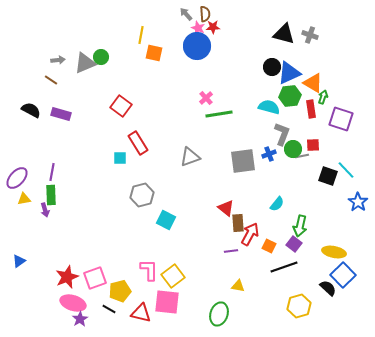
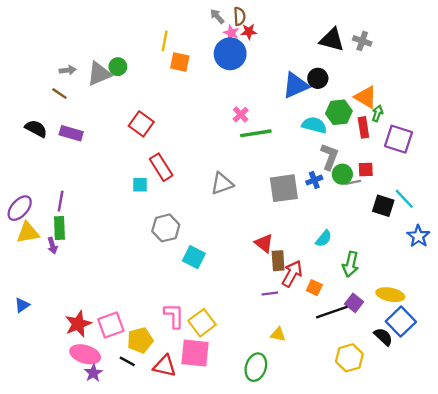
blue triangle: (289, 73) -> (296, 85), moved
yellow triangle: (24, 199) -> (28, 233), size x1.5
purple square: (294, 244) -> (354, 303), moved

